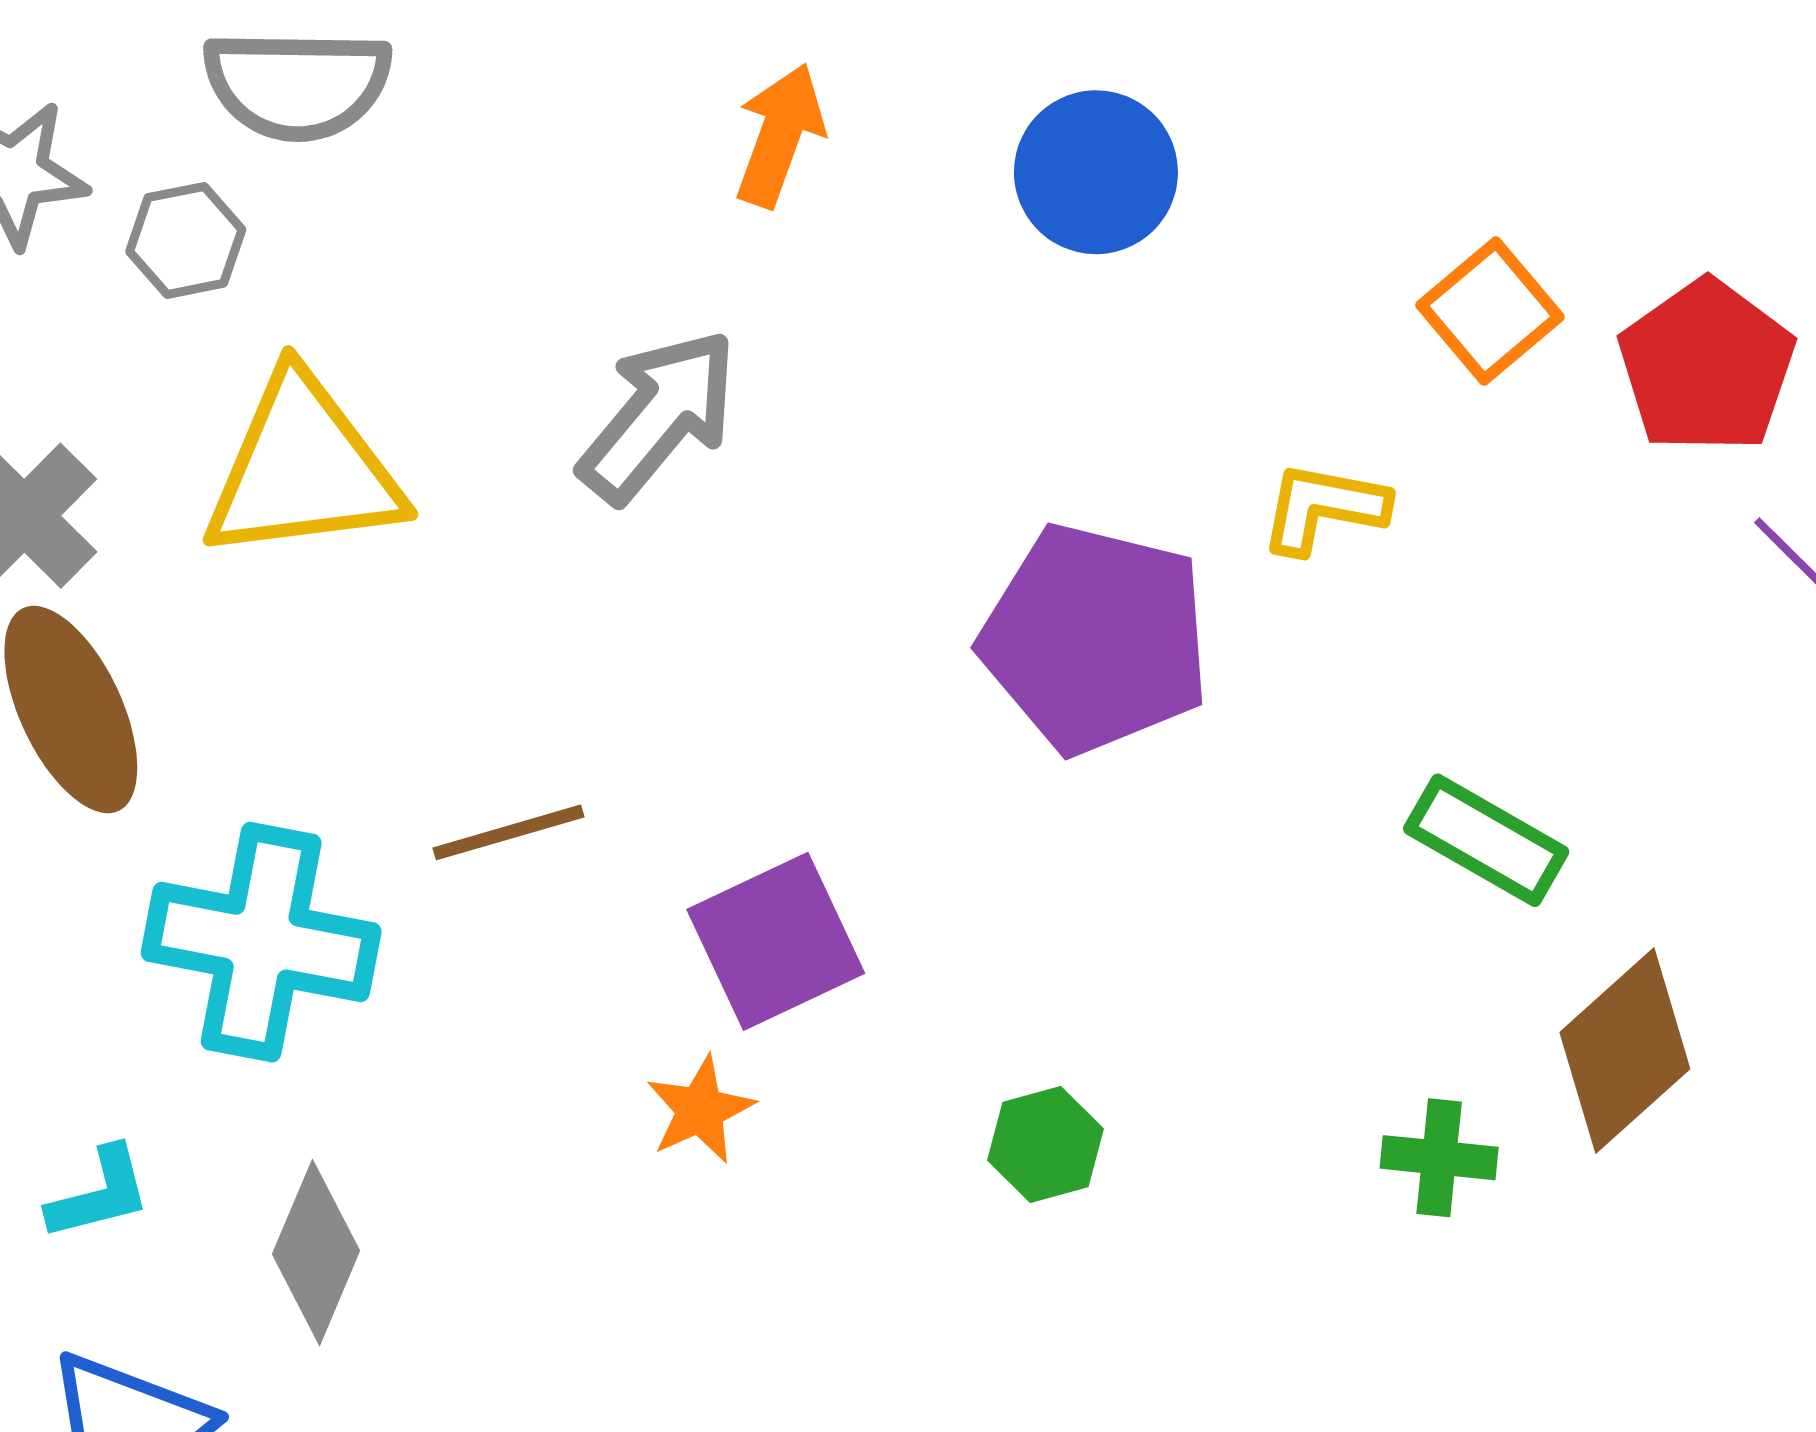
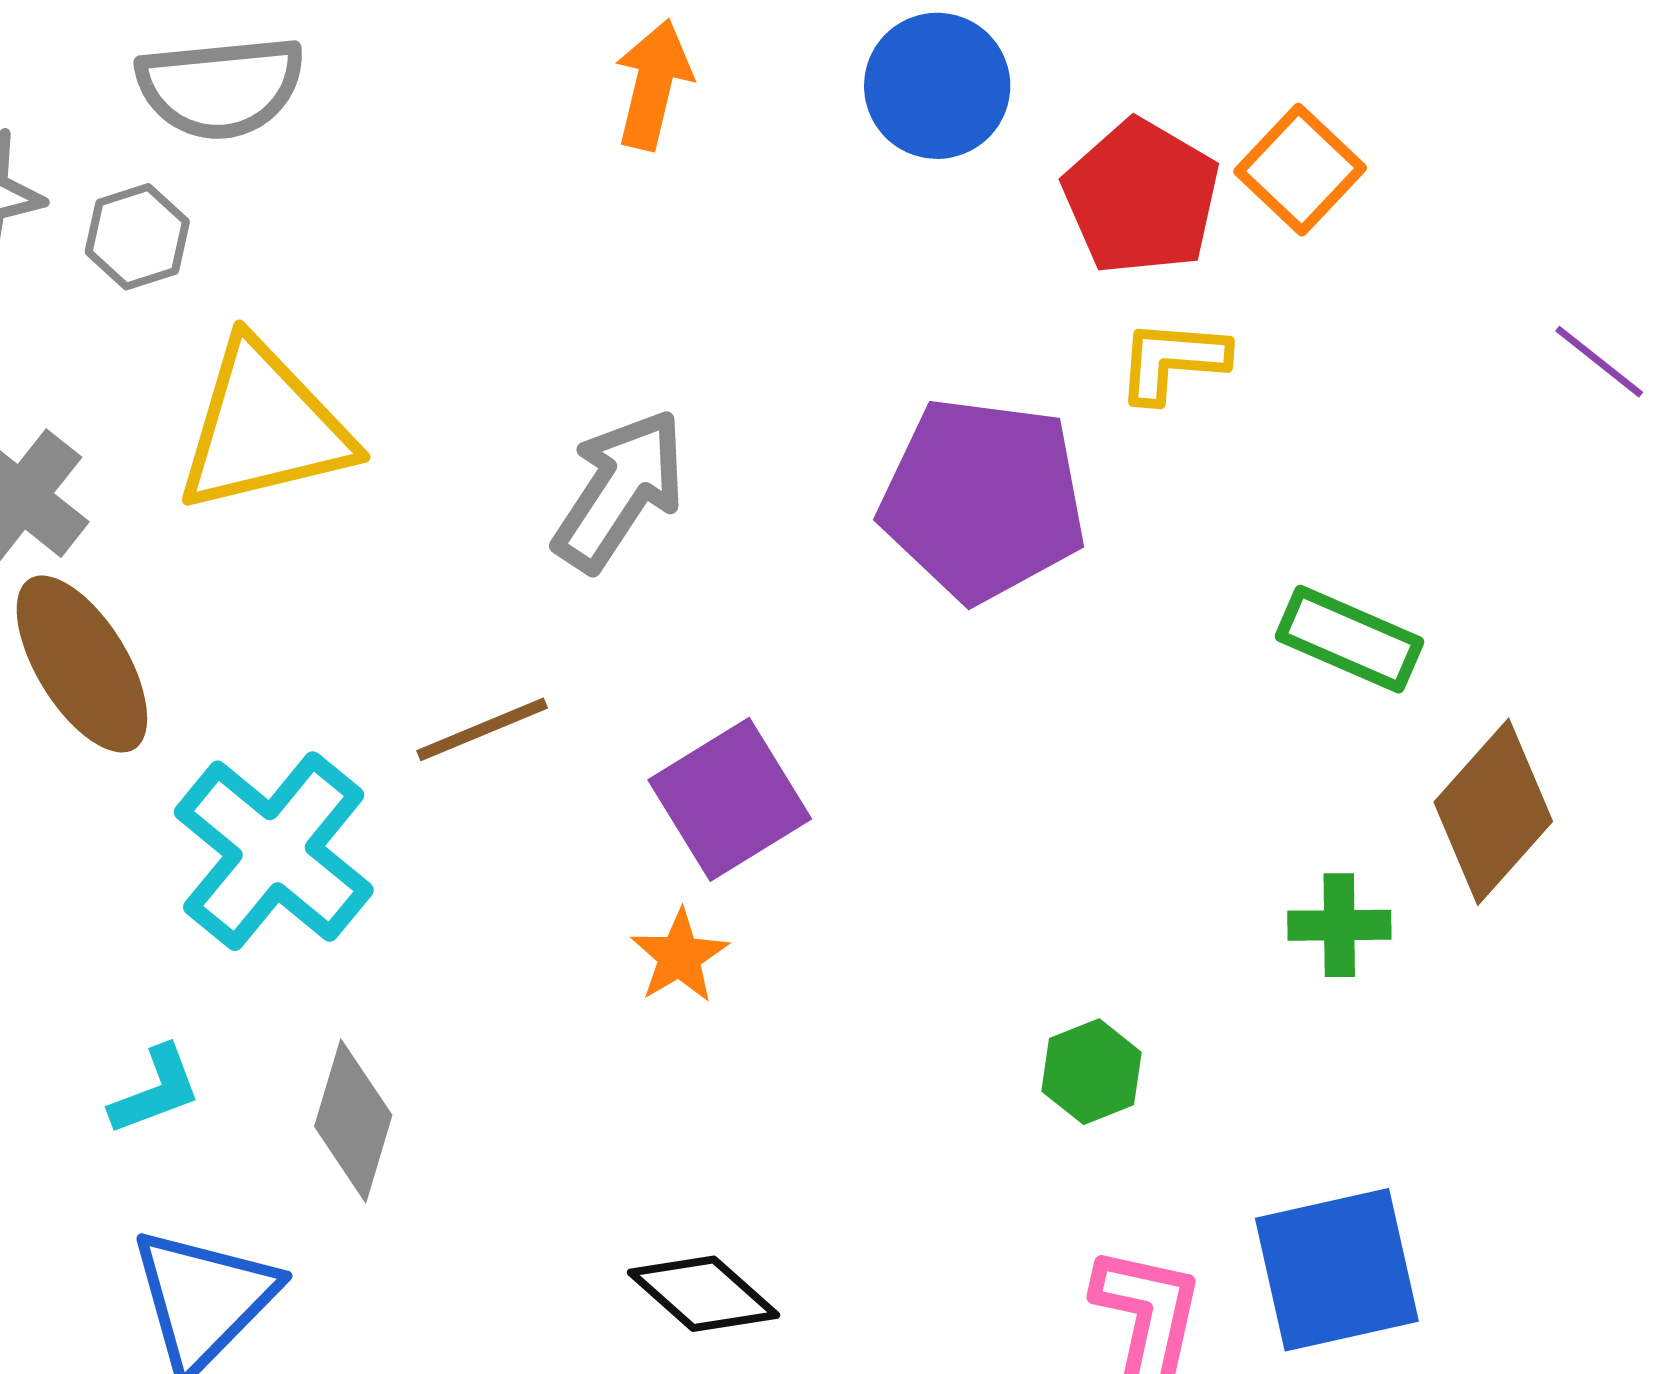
red pentagon: (1707, 366) -> (1141, 197), moved
gray arrow: (658, 416) -> (620, 490), moved
cyan cross: (261, 942) -> (274, 851), turned 35
green hexagon: (1046, 1145) -> (1091, 1072), moved

